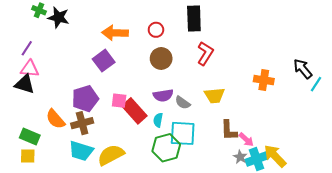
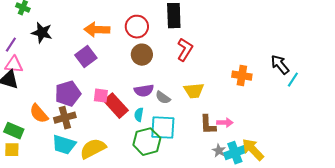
black star: (58, 17) -> (42, 33), moved
red circle: (156, 30) -> (137, 27), size x1.5
pink arrow: (246, 140) -> (225, 123), moved, turned -42

